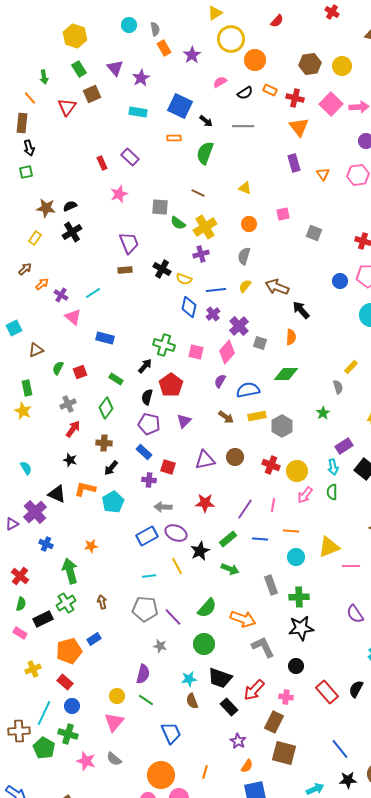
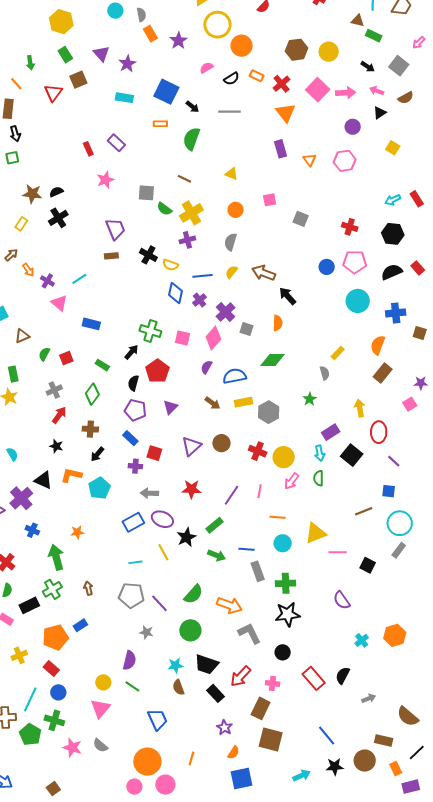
red cross: (295, 98) -> (282, 84), turned 36
orange arrow: (42, 284) -> (28, 270), turned 96
purple triangle: (205, 460) -> (191, 446), turned -30
blue line: (260, 539) -> (247, 549), moved

